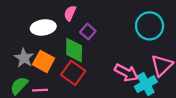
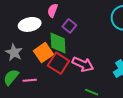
orange square: (44, 61) -> (43, 53), moved, turned 30
pink arrow: (126, 73) -> (83, 64), moved

